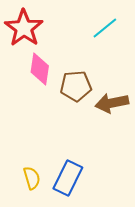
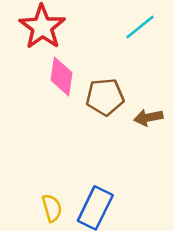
brown arrow: (112, 103) -> (148, 117), size x0.7

